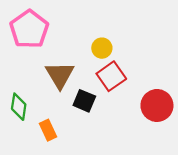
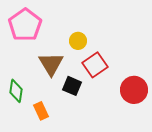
yellow circle: (102, 48) -> (78, 41), moved

